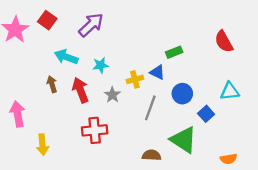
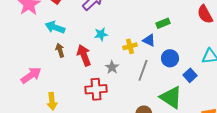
cyan arrow: (66, 57) -> (55, 27), moved
gray star: (112, 95) -> (112, 67), moved
pink arrow: (18, 114) -> (31, 75), turned 65

